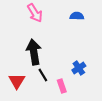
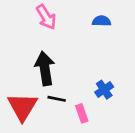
black line: (43, 75) -> (57, 99), turned -48
red triangle: (17, 81) -> (22, 107), size x1.4

